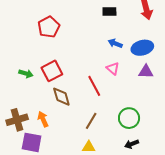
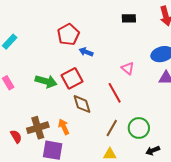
blue arrow: (115, 43) -> (86, 52), moved
pink triangle: (113, 68) -> (128, 68), moved
green arrow: (26, 74) -> (46, 81), size x1.5
green circle: (129, 118) -> (139, 128), moved

